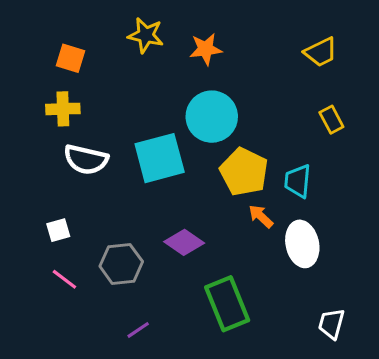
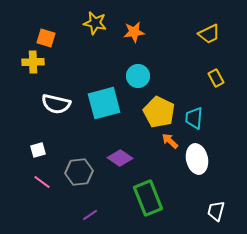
yellow cross: (63, 109) -> (33, 62), moved
cyan circle: (212, 117) -> (138, 76), size x0.7

